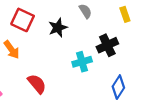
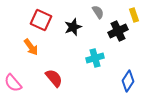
black cross: (107, 45) -> (118, 31), moved

